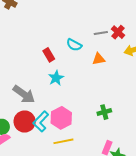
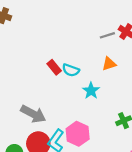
cyan semicircle: (74, 45) -> (71, 70), moved
cyan star: (56, 78) -> (91, 91), moved

